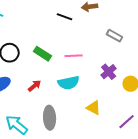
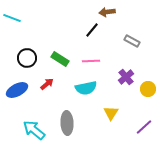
black line: (65, 17) -> (92, 30), moved, turned -70
red arrow: (35, 86) -> (47, 84), moved
yellow triangle: (94, 108) -> (111, 113), turned 35

